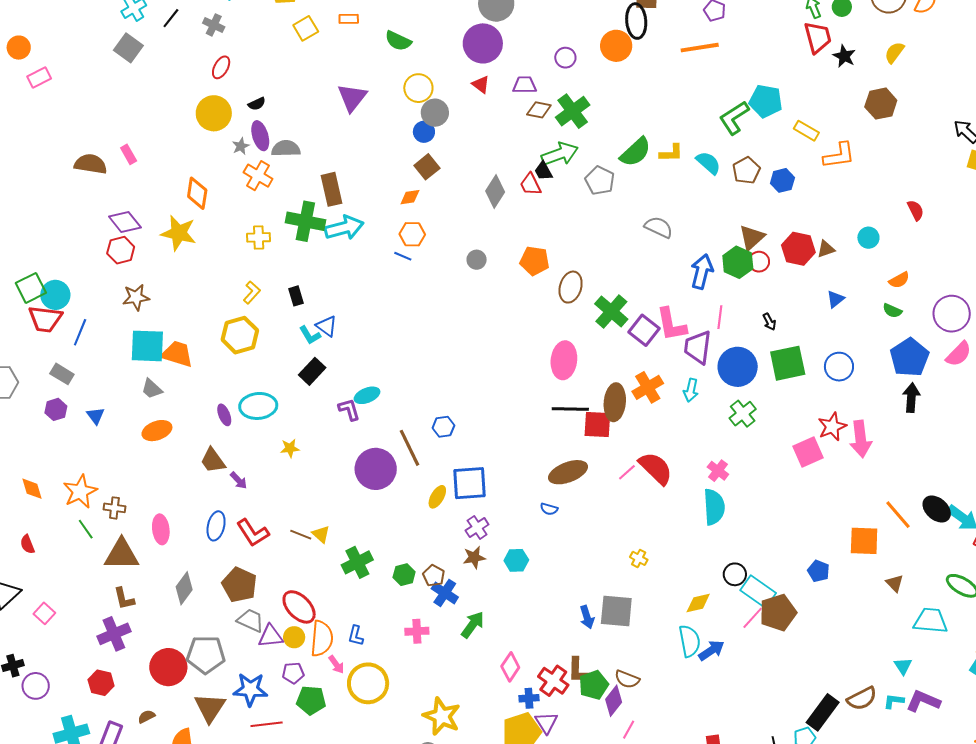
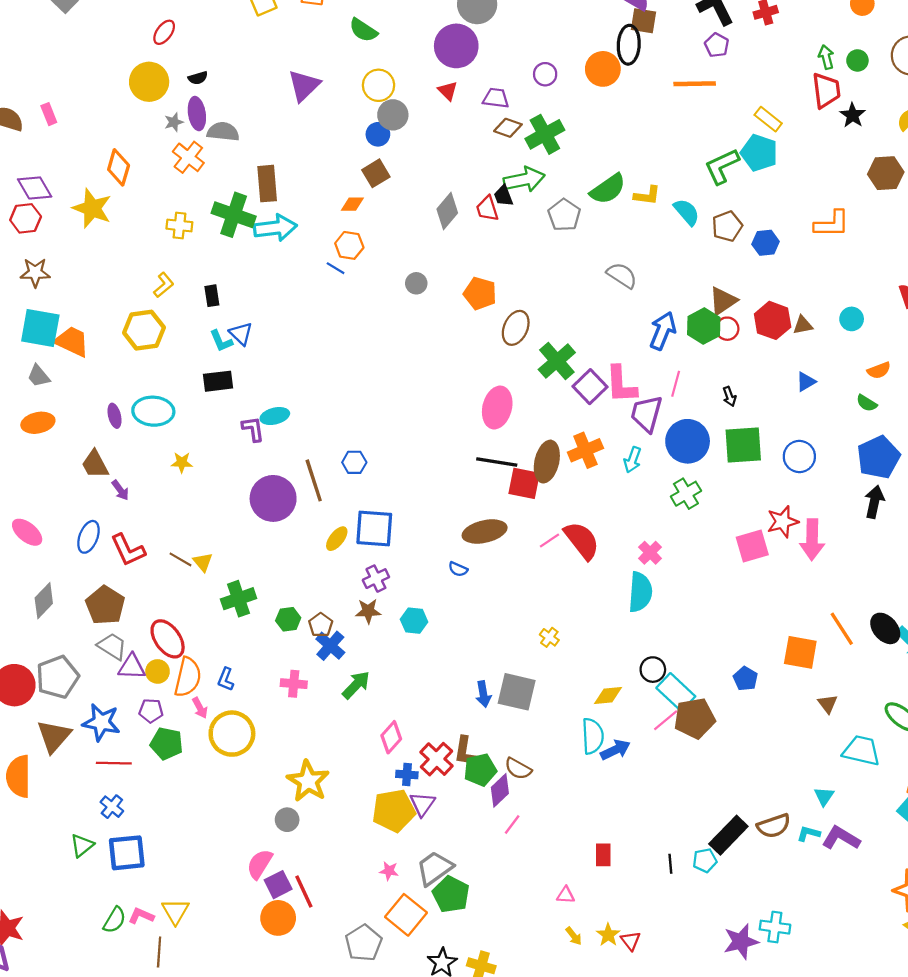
yellow rectangle: (806, 131) -> (768, 119), moved
black rectangle: (312, 371) -> (218, 381), turned 32
pink ellipse: (161, 529) -> (27, 532), turned -52
gray pentagon: (206, 655) -> (57, 677), turned -30

